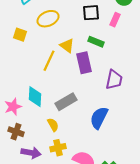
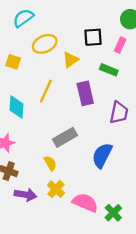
green rectangle: (96, 42) -> (109, 70), moved
yellow triangle: (67, 46) -> (71, 60), moved, turned 49
cyan diamond: (35, 97) -> (17, 107), moved
yellow cross: (58, 148) -> (56, 189), turned -35

